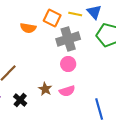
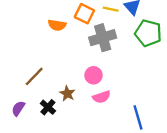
pink circle: (68, 64) -> (94, 75), moved
brown star: (45, 89) -> (67, 94), moved

